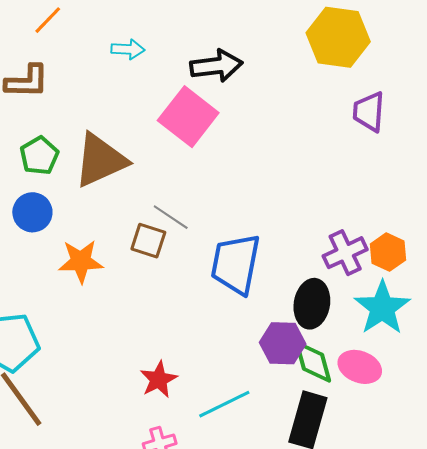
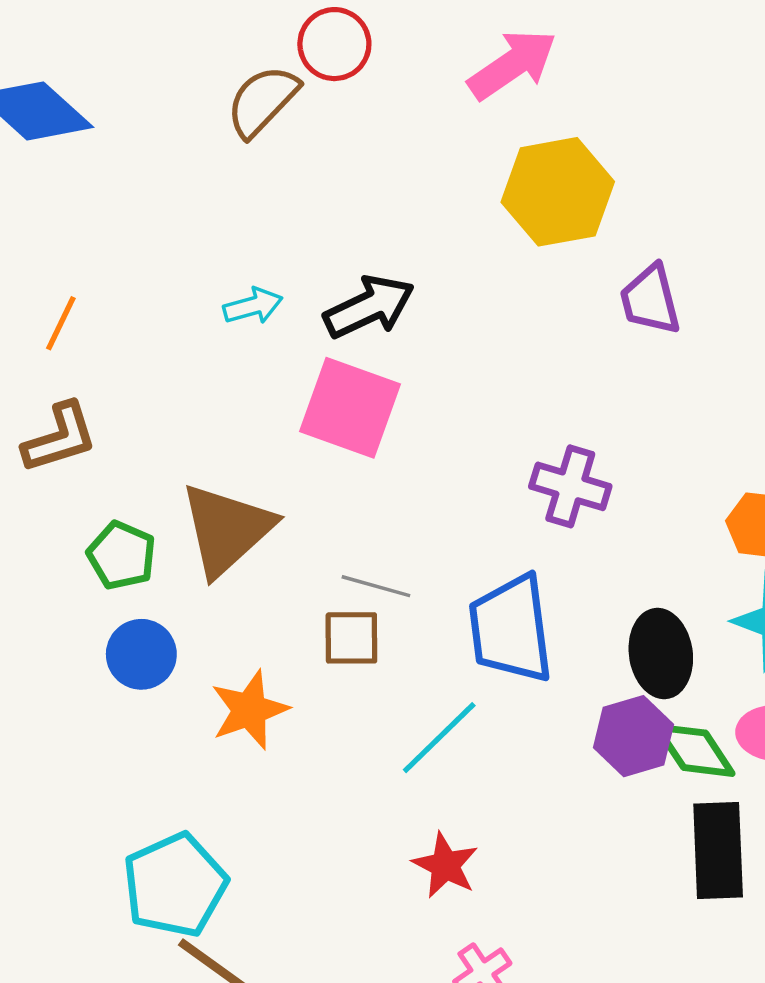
cyan arrow: (128, 49) -> (253, 306), moved
purple cross: (345, 253) -> (570, 486), moved, turned -30
cyan line: (224, 404) -> (439, 738), moved

